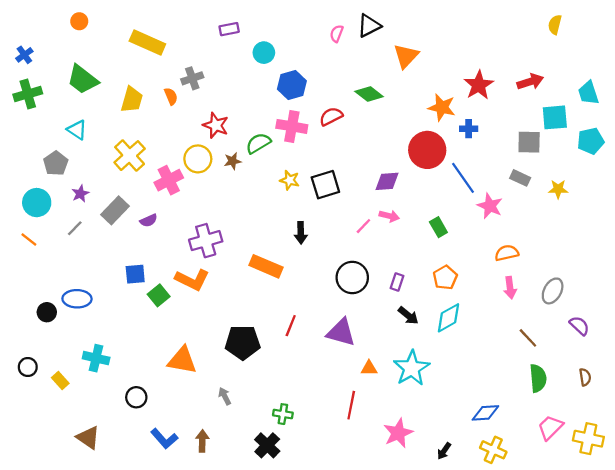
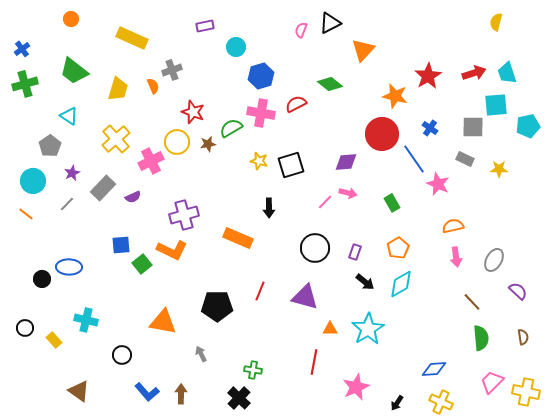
cyan trapezoid: (588, 93) -> (507, 73), moved
blue cross: (469, 129) -> (430, 128), moved, turned 35

